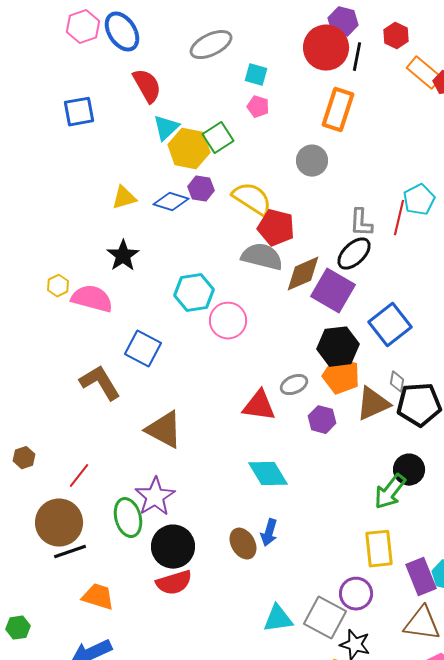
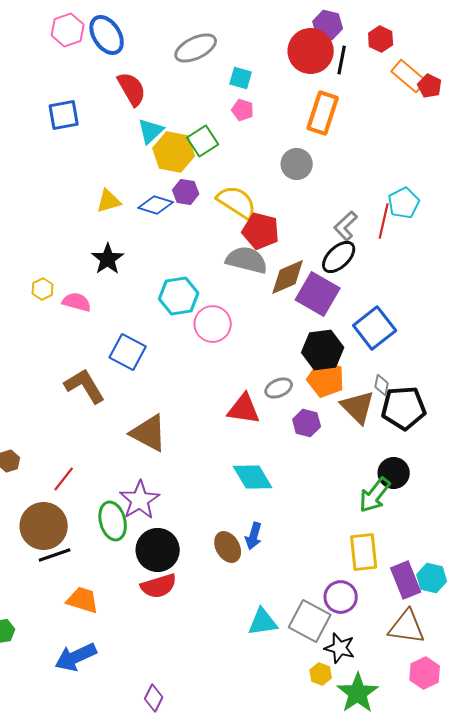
gray L-shape: (361, 223) -> (346, 226), turned 44
pink semicircle: (92, 299) -> (77, 302), size x0.7
brown triangle: (373, 404) -> (358, 407), turned -51

